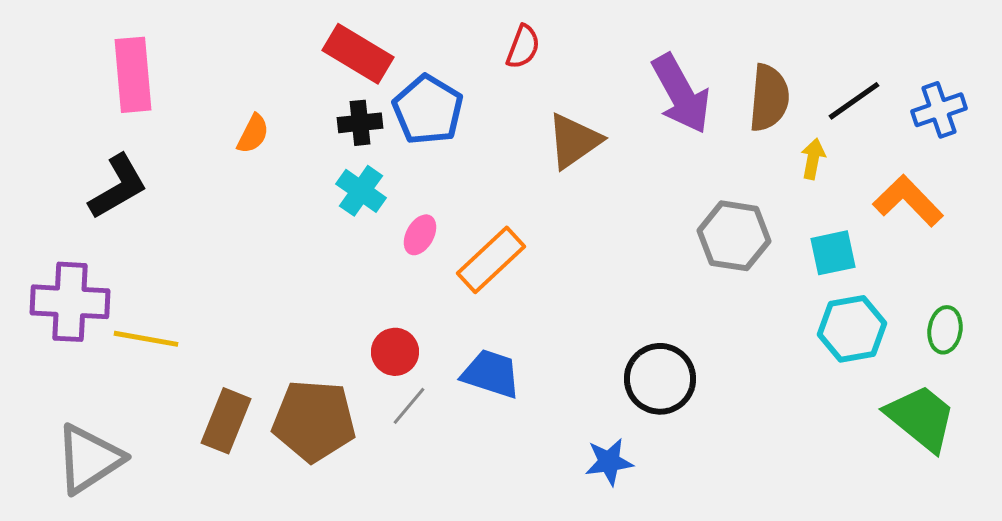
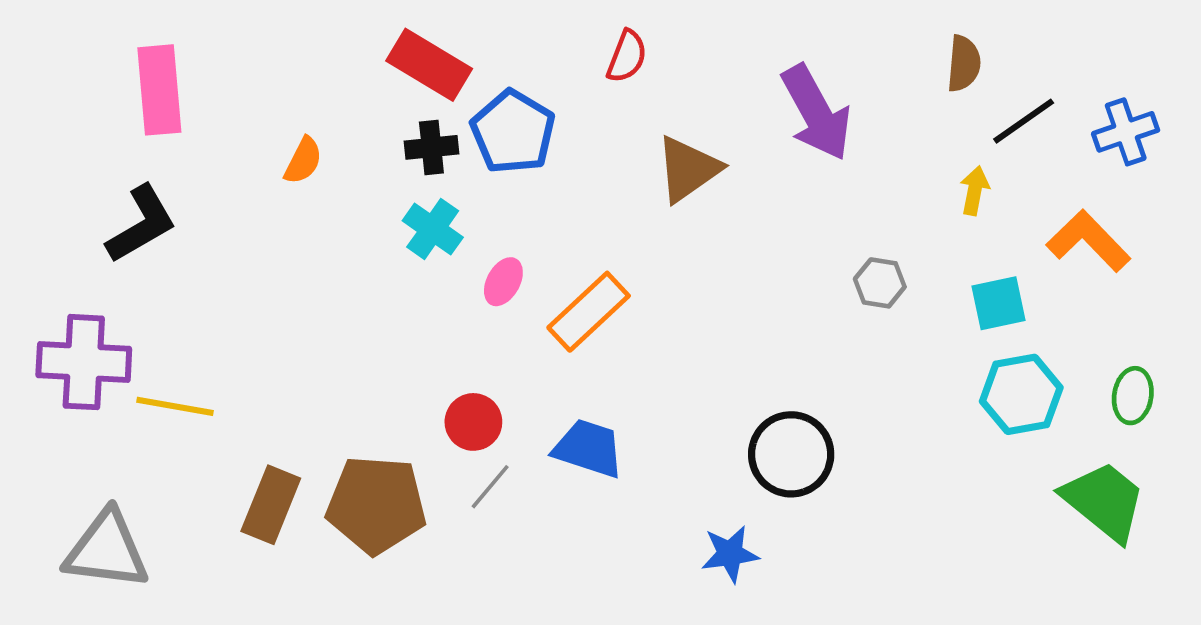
brown semicircle: (769, 98) -> (964, 64), moved, size x0.7
gray hexagon: (734, 236) -> (880, 283), size x0.6
gray triangle: (89, 459) -> (107, 550), turned 40

